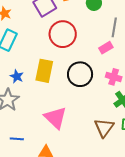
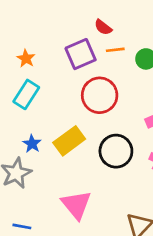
yellow rectangle: (44, 71) -> (69, 141), turned 35

